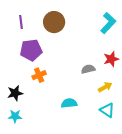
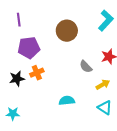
brown circle: (54, 22) -> (67, 31), moved
gray semicircle: (88, 69) -> (86, 67), turned -120
black star: (15, 93) -> (17, 79), moved

